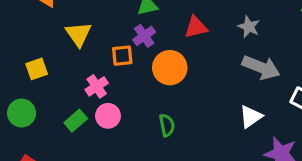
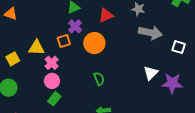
yellow triangle: (78, 34) -> (36, 48), moved, turned -42
pink circle: (108, 116) -> (52, 81), moved
white triangle: (251, 117) -> (151, 73), moved
green rectangle: (76, 121) -> (54, 99), moved

